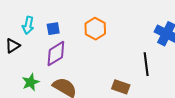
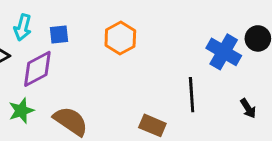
purple diamond: (56, 54) -> (37, 69), moved

